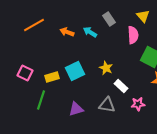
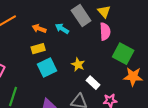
yellow triangle: (143, 16) -> (104, 12), moved
gray rectangle: (109, 19) -> (81, 16), size x1.5
yellow rectangle: (52, 77) -> (38, 49), moved

